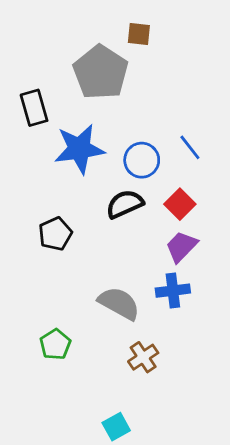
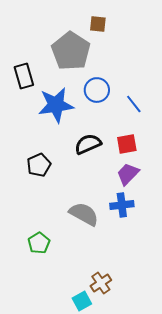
blue circle: (142, 160) -> (97, 90), moved
red square: (180, 204) -> (127, 144), turned 35
brown cross: (143, 357) -> (101, 283), moved

